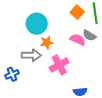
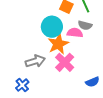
cyan circle: (37, 24) -> (52, 27), moved
orange star: (47, 43) -> (58, 44), moved, size x1.5

